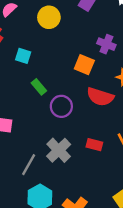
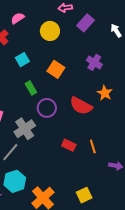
cyan square: (23, 56) -> (22, 60), turned 32
orange square: (84, 65) -> (56, 69), moved
gray cross: (59, 150) -> (25, 129), moved

